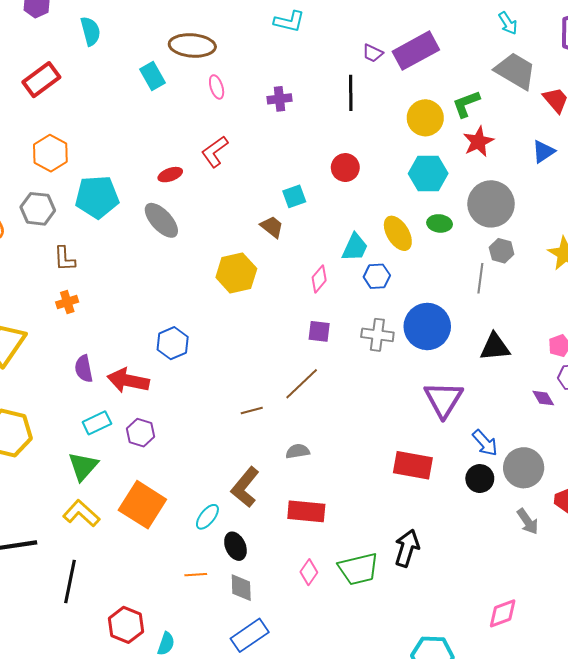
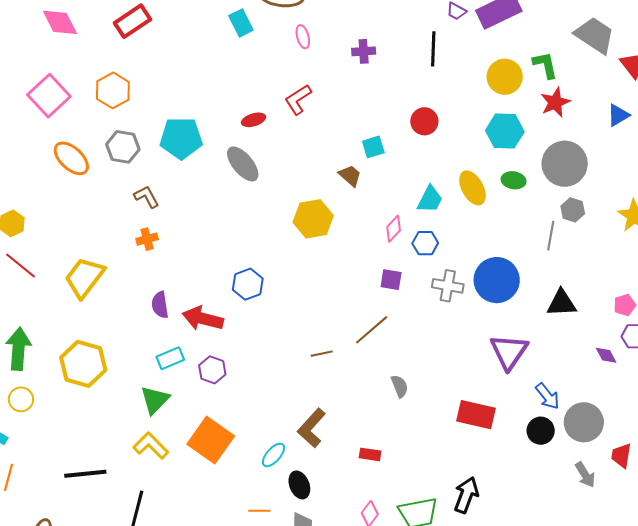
green L-shape: (466, 104) -> (545, 65), turned 96
orange hexagon: (50, 153) -> (113, 90), moved
brown L-shape: (65, 259) -> (147, 197), turned 152
blue hexagon: (377, 276) -> (425, 243), moved
gray semicircle: (298, 451) -> (400, 386), moved, turned 75
red rectangle: (306, 511) -> (370, 454), size x0.6

